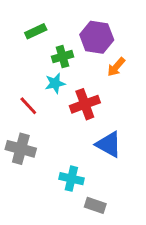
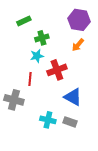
purple hexagon: (97, 37) -> (79, 20), moved
red line: (28, 106) -> (30, 79), moved, turned 48
gray rectangle: (95, 205) -> (70, 122), moved

